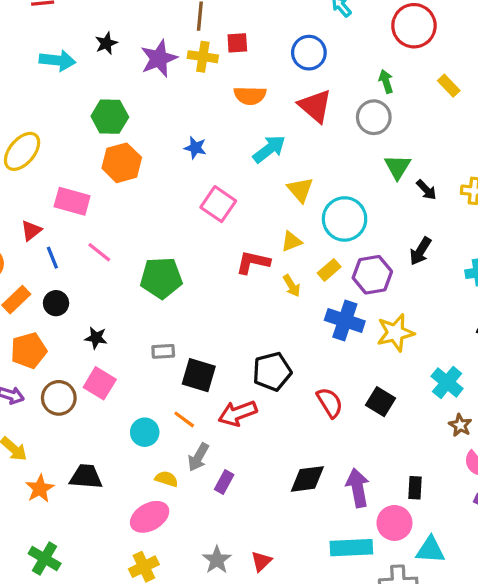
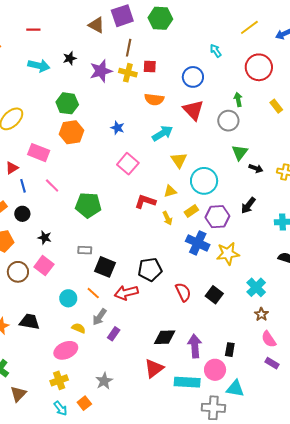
black arrow: (426, 190) -> (256, 168), turned -32
red triangle: (261, 561) -> (154, 368), moved, size x1.5

